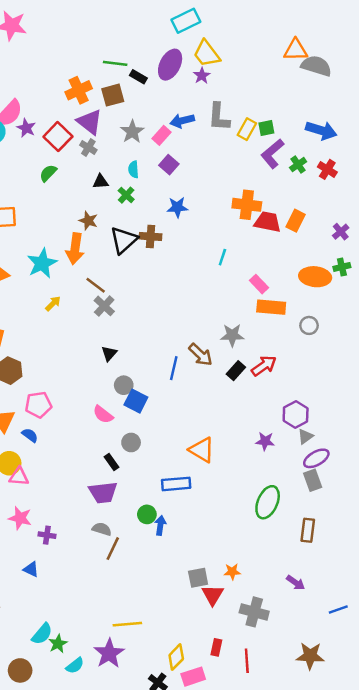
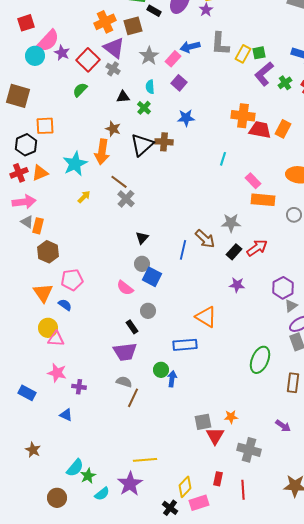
black triangle: (109, 354) -> (142, 238), moved
purple star: (265, 441) -> (237, 285), moved

